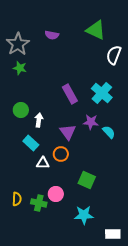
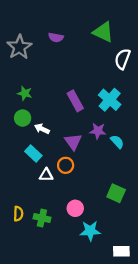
green star: (20, 68) -> (25, 93), moved
white arrow: (39, 120) -> (42, 129), turned -72
green square: (87, 180) -> (116, 193), moved
pink circle: (56, 194) -> (75, 208), moved

